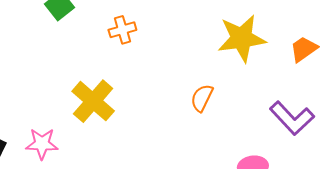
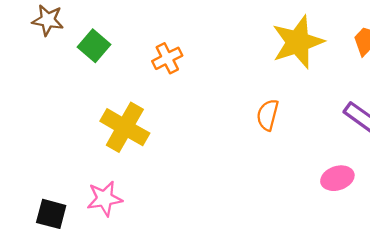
yellow cross: (93, 101) -> (125, 127), moved

